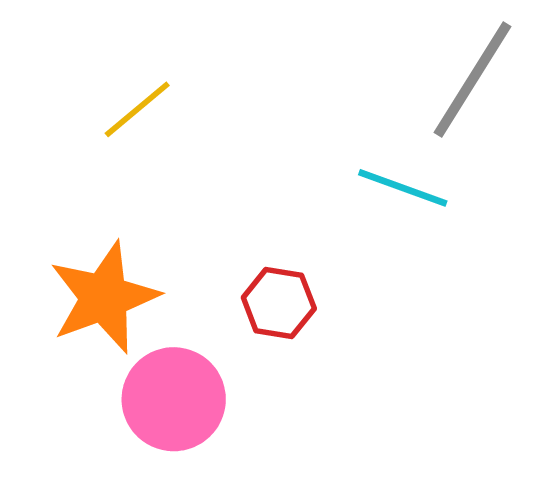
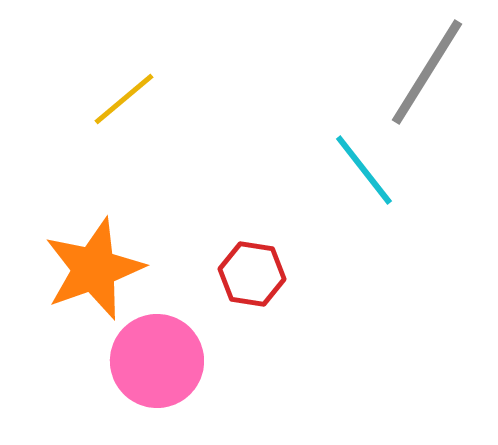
cyan line: (403, 188) -> (364, 170), turned 32

